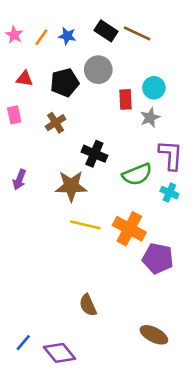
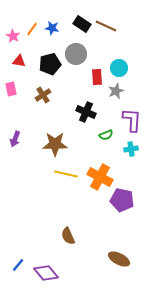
pink star: (14, 35) -> (13, 36), moved
black cross: (94, 154) -> (86, 112), moved
green semicircle: (137, 174) -> (106, 135), size x0.6
cyan cross: (169, 193) -> (131, 149), turned -32

